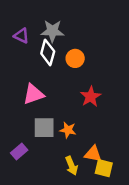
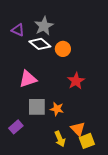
gray star: (52, 31) -> (44, 26), turned -30
white diamond: (48, 52) -> (40, 44), turned -65
orange triangle: (93, 154) -> (78, 129), turned 35
yellow square: (104, 168) -> (87, 141), turned -35

